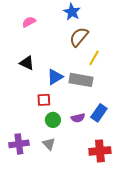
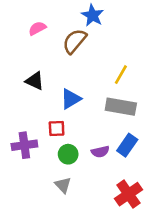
brown semicircle: (79, 37) -> (75, 41), moved
gray rectangle: (81, 80) -> (121, 107), moved
purple cross: (19, 144) -> (24, 145), moved
red cross: (100, 151) -> (129, 194), turned -30

